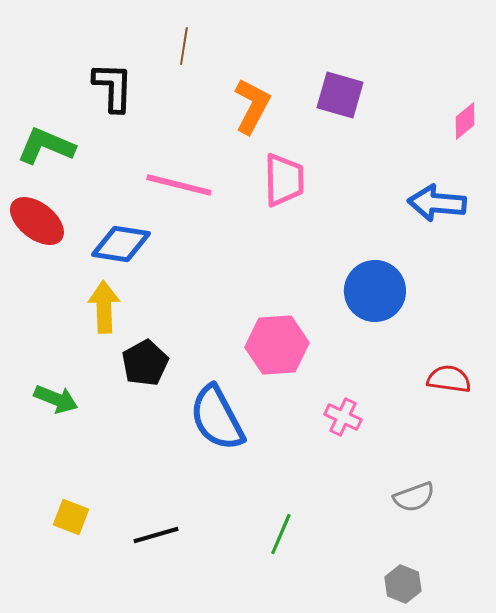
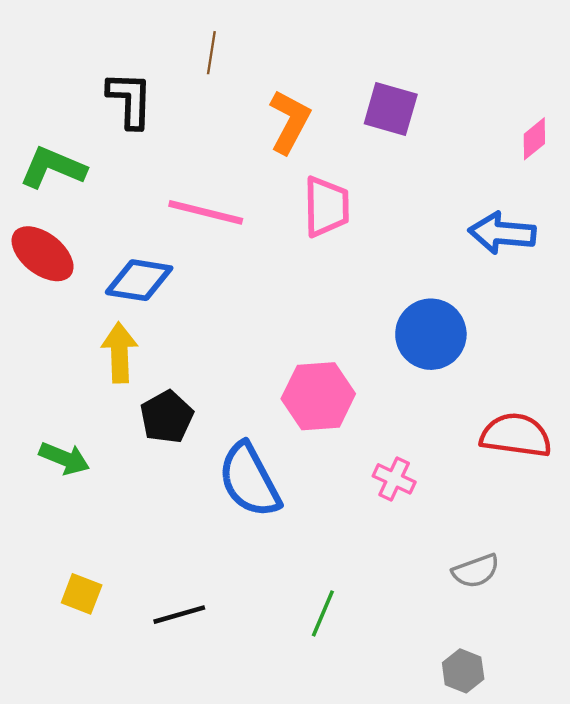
red semicircle: (449, 379) -> (516, 435), size x1.4

